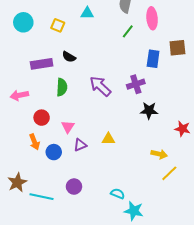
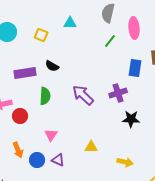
red circle: (42, 118) -> (20, 116), moved
purple triangle: (80, 145) -> (58, 160), moved, turned 48
yellow arrow: (159, 154) -> (125, 162), moved

